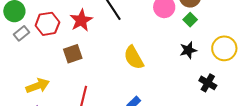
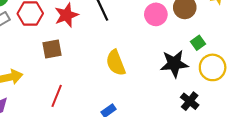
green square: (190, 20) -> (198, 43), moved
black star: (188, 50) -> (174, 64), size x1.5

